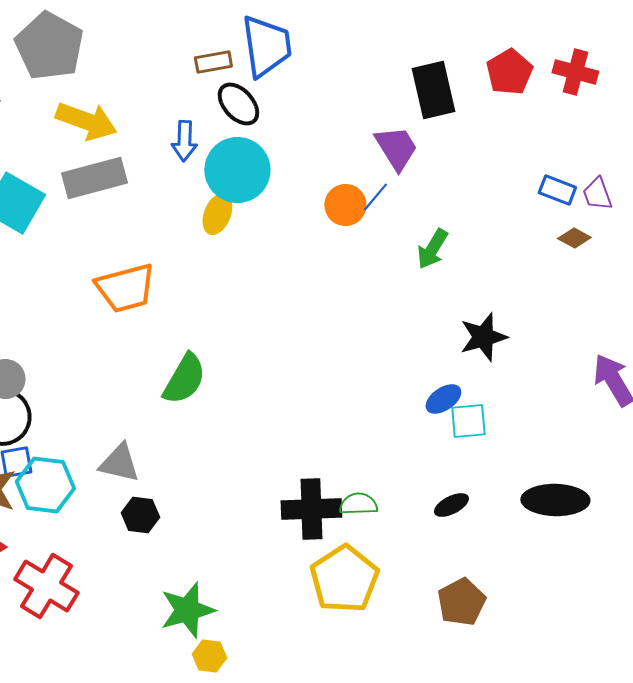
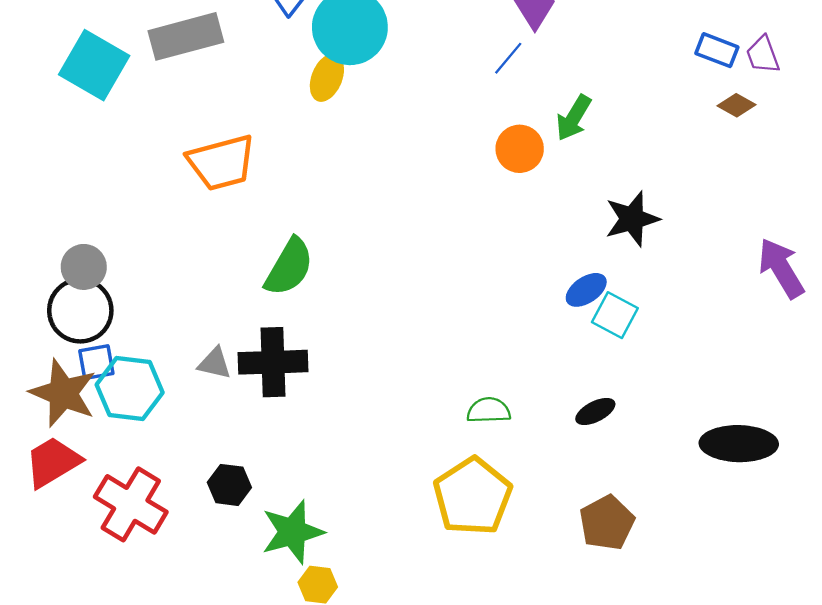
orange circle: (345, 205) -> (520, 149), moved
cyan square: (468, 421) -> (615, 315), turned 33
gray triangle: (119, 463) -> (215, 363), size x0.7
black ellipse: (555, 500) -> (739, 444), moved
black cross: (311, 509) -> (273, 362), moved
black hexagon: (140, 515) -> (229, 485), moved

